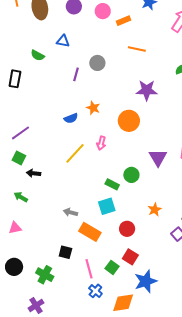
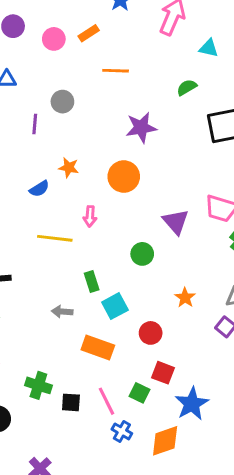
pink circle: (103, 11) -> (54, 39), moved
yellow line: (75, 153) -> (55, 238), turned 65
green rectangle: (112, 184) -> (92, 281), moved, turned 56
gray arrow: (70, 212) -> (62, 312), moved
black square: (65, 252) -> (71, 402), moved
green cross: (45, 275) -> (38, 385), moved

